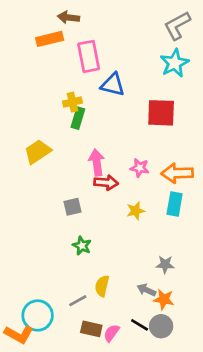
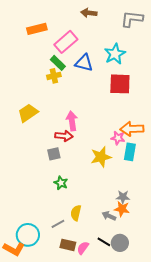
brown arrow: (68, 17) -> (89, 13), moved
gray L-shape: (177, 26) -> (132, 19), turned 35
pink rectangle: (89, 56) -> (66, 42), turned 60
cyan star: (175, 63) -> (115, 54), moved
green rectangle: (78, 118) -> (58, 63), moved, turned -63
pink star: (140, 168) -> (118, 138), moved
red arrow: (106, 183) -> (64, 136), moved
yellow star: (136, 211) -> (101, 157), size x1.5
orange star: (164, 299) -> (122, 209), moved

